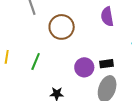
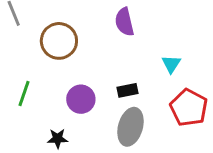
purple circle: (84, 67) -> (81, 99), moved

